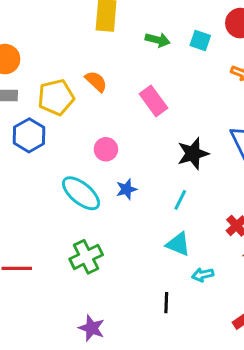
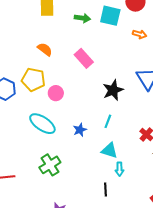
cyan square: (200, 41) -> (110, 16), size x1.5
yellow pentagon: (56, 97) -> (33, 79), moved, turned 30
blue star: (126, 189) -> (80, 130), moved
cyan arrow: (203, 275) -> (119, 169), moved, turned -72

